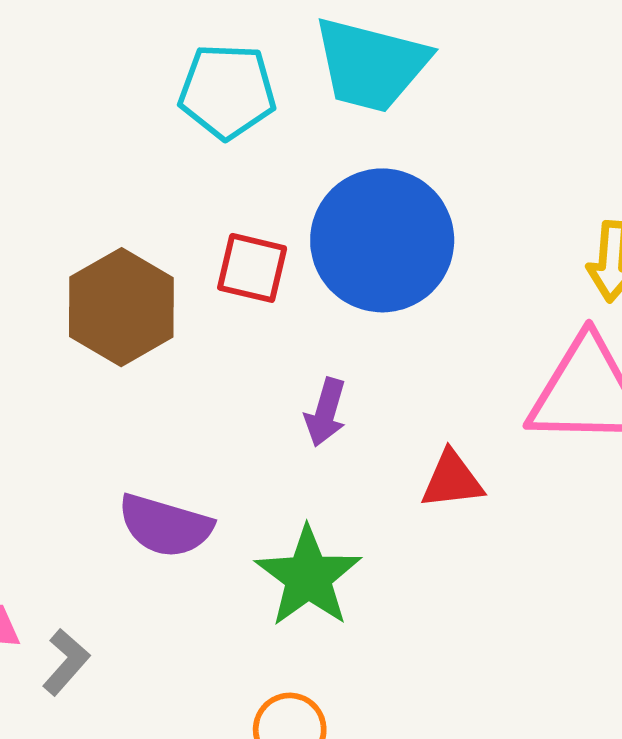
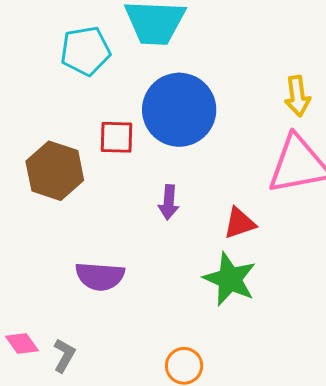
green star: (308, 577) -> (230, 279), moved

